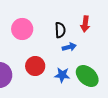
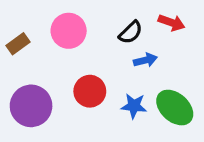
red arrow: (85, 24) -> (171, 23), turned -77
black semicircle: (60, 30) -> (131, 32), turned 49

